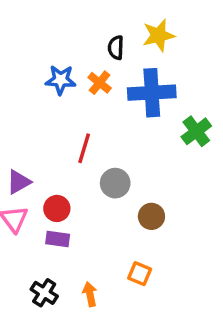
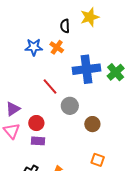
blue cross: (152, 93) -> (87, 69), moved
red line: (84, 148) -> (50, 87), turned -54
orange square: (140, 274) -> (98, 160), moved

